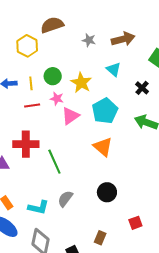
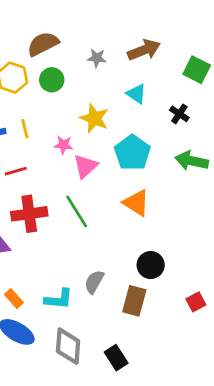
green circle: (53, 76) -> (52, 80), moved
red line: (32, 106) -> (16, 171), moved
green line: (54, 162) -> (77, 211), moved
brown rectangle: (100, 238) -> (134, 301), moved, size x1.5

